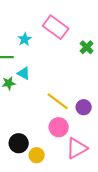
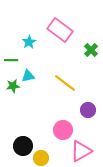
cyan triangle: (24, 73) -> (28, 76), turned -40
yellow line: (58, 101) -> (65, 83), moved

